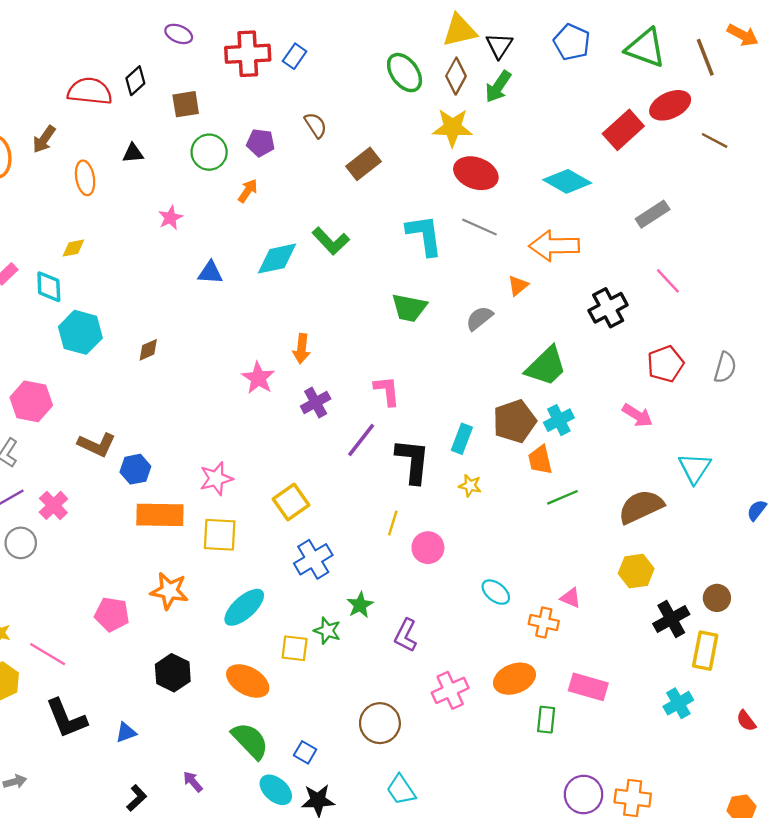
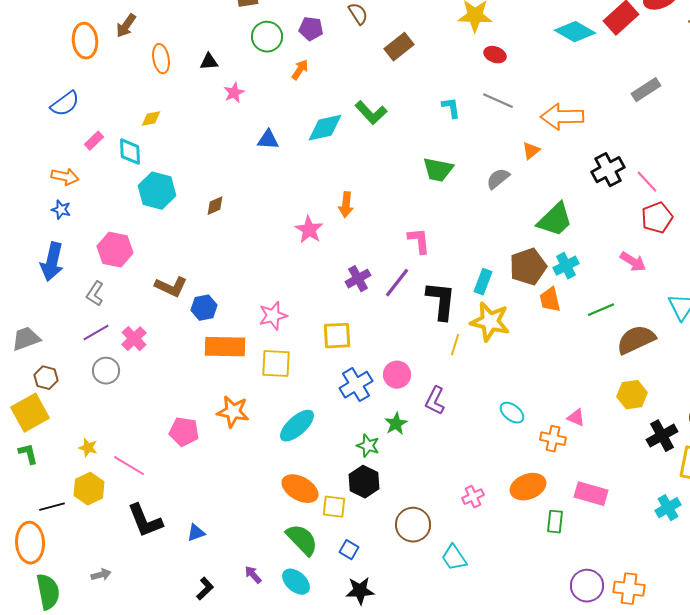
black triangle: (133, 153) -> (209, 62), moved
red ellipse: (476, 173) -> (495, 55), size x0.6
cyan diamond: (567, 181) -> (575, 32), moved
cyan L-shape: (424, 235) -> (451, 108), size x0.6
pink line: (668, 281) -> (647, 182), moved
purple cross: (316, 403) -> (358, 279), moved
yellow star: (470, 486) -> (490, 322), size x2.0
green line: (562, 497) -> (601, 310), moved
yellow square: (291, 502) -> (337, 336), turned 32
yellow line: (393, 523) -> (455, 345), moved
pink circle: (428, 548) -> (397, 375), moved
purple L-shape: (406, 635) -> (435, 401), moved
yellow square: (295, 648) -> (334, 507), moved
black hexagon: (173, 673) -> (364, 482), moved
pink cross: (450, 690) -> (473, 497), size x0.7
cyan ellipse: (276, 790) -> (296, 582), moved
cyan trapezoid: (401, 790) -> (454, 558), moved

